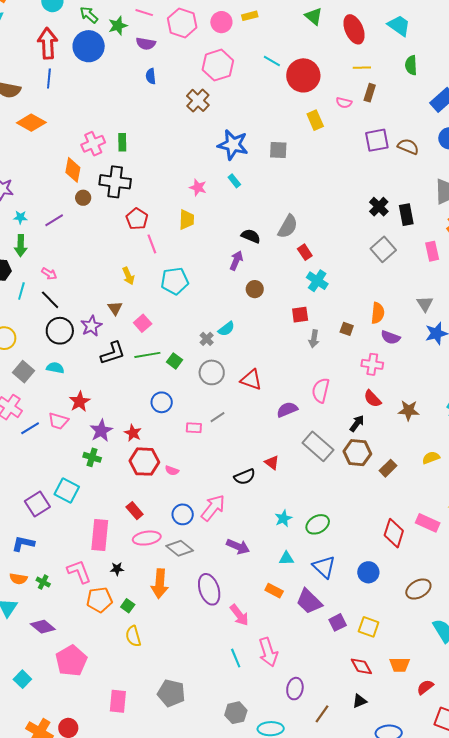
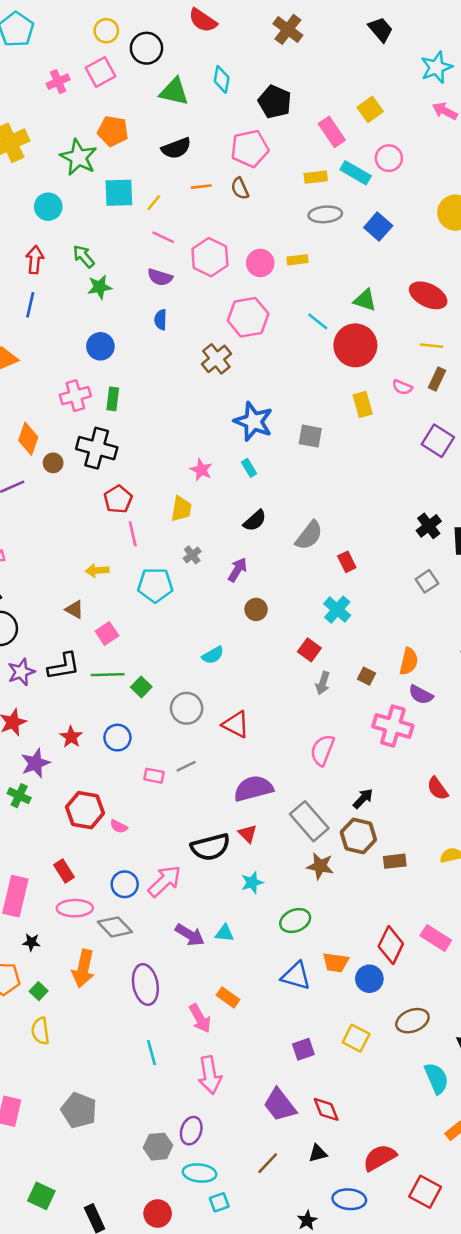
green arrow: (89, 15) -> (84, 256), moved
green triangle: (314, 16) -> (365, 300), moved, turned -30
green star: (118, 26) -> (100, 287), moved
red ellipse: (354, 29) -> (428, 295), turned -48
red arrow: (48, 43) -> (35, 260), size x0.7
blue circle: (89, 46) -> (100, 346), moved, size x0.7
purple square: (377, 140) -> (438, 441), turned 35
orange diamond: (73, 170) -> (28, 439), moved
black semicircle: (251, 236) -> (255, 521), moved, turned 108
gray square: (383, 249) -> (427, 581), size x0.7
red rectangle: (305, 252) -> (347, 562), moved
yellow arrow: (128, 276) -> (97, 570), turned 102
brown triangle: (115, 308) -> (74, 609), turned -35
red square: (300, 315) -> (309, 650), turned 36
purple star: (91, 326) -> (21, 672), moved
gray cross: (207, 339) -> (192, 555), moved
pink cross: (372, 364) -> (393, 726), size x1.4
red semicircle: (372, 399) -> (438, 788), moved
purple semicircle: (287, 410) -> (253, 788), moved, size x1.4
brown star: (409, 410) -> (320, 866), moved
red star: (133, 433) -> (71, 737), moved
brown rectangle: (388, 468) -> (395, 861), turned 30
black semicircle: (245, 477) -> (210, 847), size x1.4
cyan star: (283, 518) -> (252, 883), moved
cyan triangle: (286, 558) -> (225, 933), moved
blue triangle: (324, 567) -> (296, 976), turned -35
blue circle: (368, 572) -> (369, 979), moved
purple trapezoid: (309, 601) -> (280, 1105), moved
pink arrow: (239, 615) -> (200, 1018), moved
yellow square: (369, 627) -> (356, 1038), moved
cyan line: (236, 658) -> (151, 1053), moved
orange trapezoid: (400, 665) -> (336, 962), moved
red semicircle: (425, 687) -> (380, 1158), moved, size x1.5
purple ellipse: (295, 689) -> (191, 1131), moved

